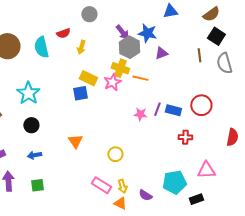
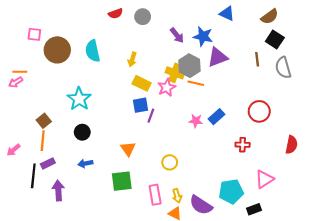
blue triangle: (170, 11) -> (227, 14), turned 35
red semicircle: (63, 33) -> (116, 14), moved
yellow arrow: (81, 47) -> (132, 59), moved
gray hexagon: (129, 47) -> (189, 66), moved
purple triangle: (161, 53) -> (218, 57), size x1.5
blue square: (80, 93) -> (141, 105), moved
purple line: (157, 109) -> (151, 116), moved
blue rectangle: (173, 110) -> (217, 117), moved, turned -56
pink triangle: (206, 170) -> (264, 179), turned -30
green square: (37, 185) -> (122, 181), moved, size x1.5
pink rectangle: (101, 185) -> (155, 195), turned 48
purple semicircle: (145, 195) -> (201, 205), size x1.6

